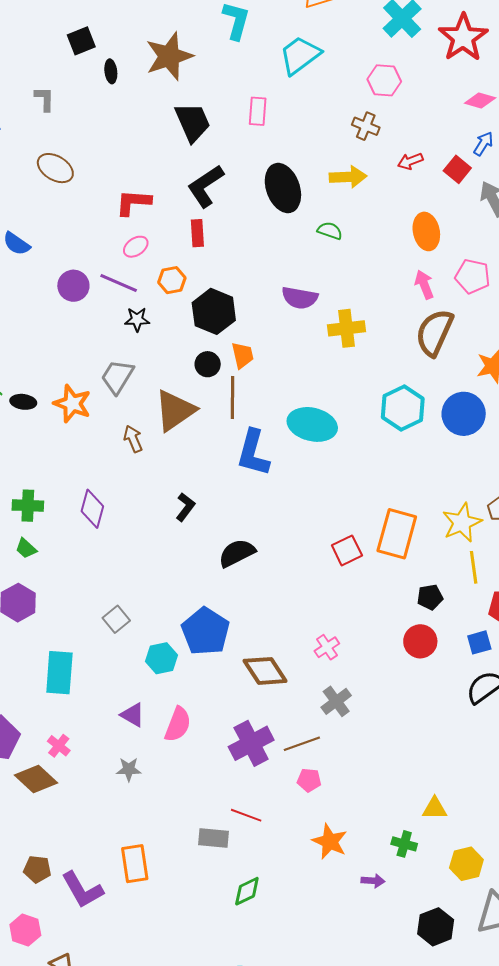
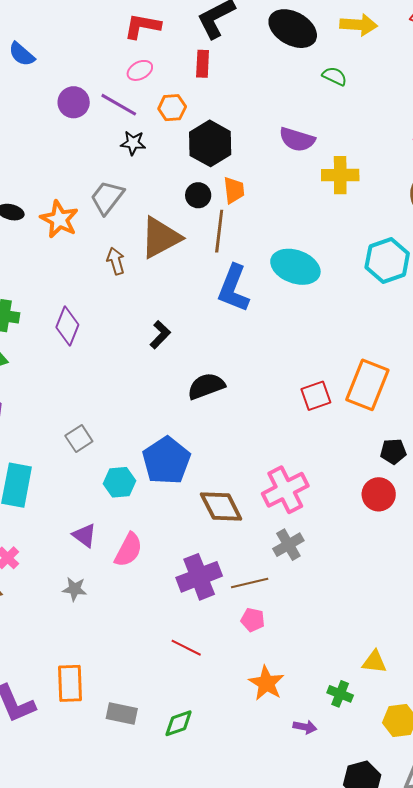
black ellipse: (283, 188) -> (293, 29), turned -48
pink cross: (327, 647) -> (285, 490), size x1.8
gray rectangle: (213, 838) -> (122, 714), moved

